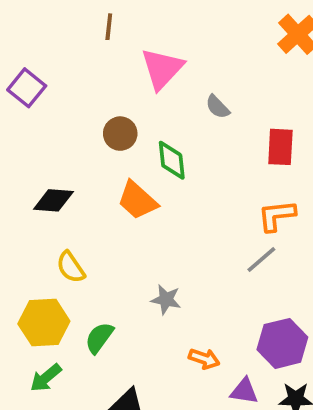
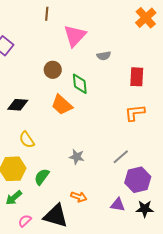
gray semicircle: (218, 107) -> (104, 56), turned -56
gray line: (261, 259) -> (121, 157), moved
orange arrow: (204, 359) -> (79, 197), moved

